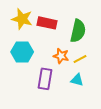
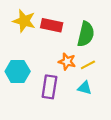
cyan hexagon: (22, 52) -> (18, 71), moved

